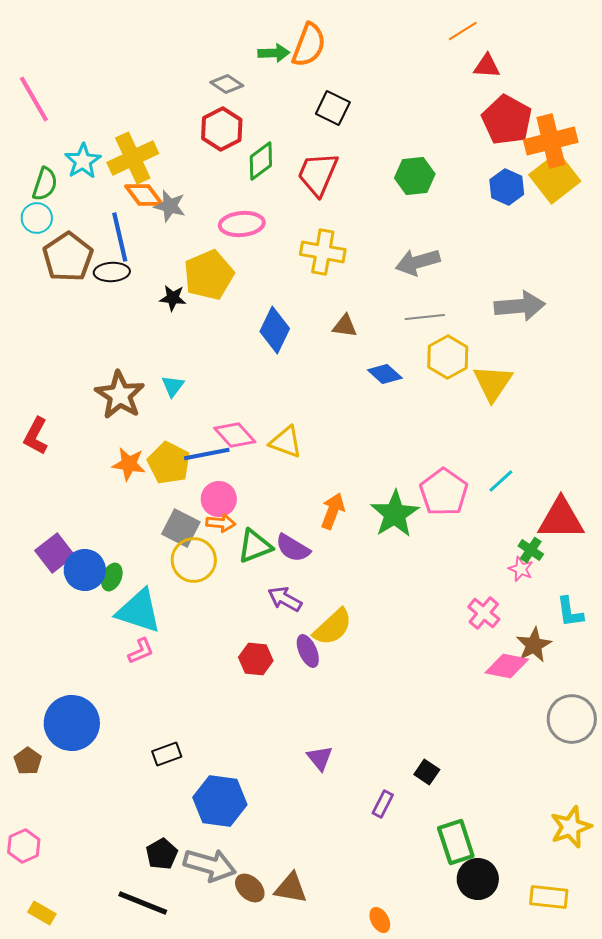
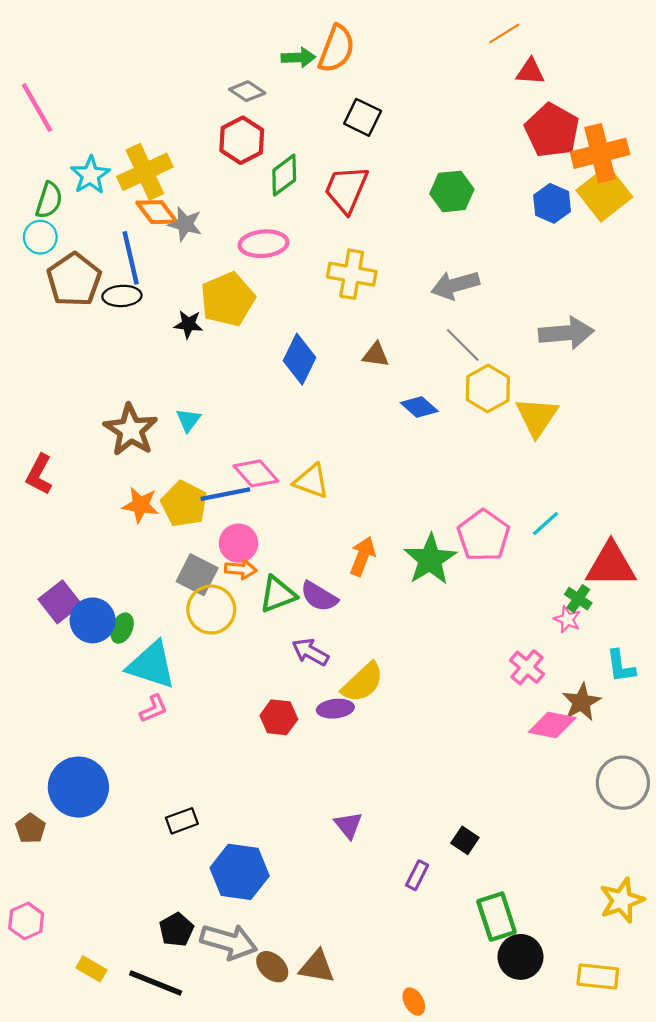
gray line: (425, 317) -> (463, 345), turned 51
purple ellipse: (308, 651) -> (335, 709), turned -72
yellow rectangle: (42, 913) -> (91, 969), moved

